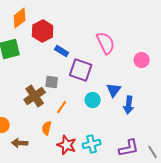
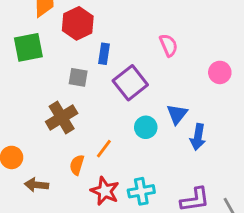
pink semicircle: (106, 43) -> (169, 45), size x0.7
blue rectangle: (62, 51) -> (104, 54), turned 64
purple square: (81, 70) -> (130, 83), turned 30
gray square: (52, 82) -> (78, 77), moved
orange line: (62, 107) -> (104, 149), moved

